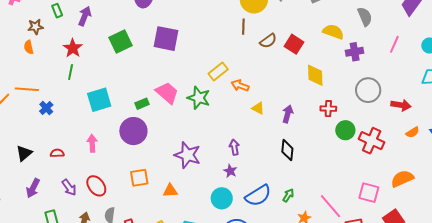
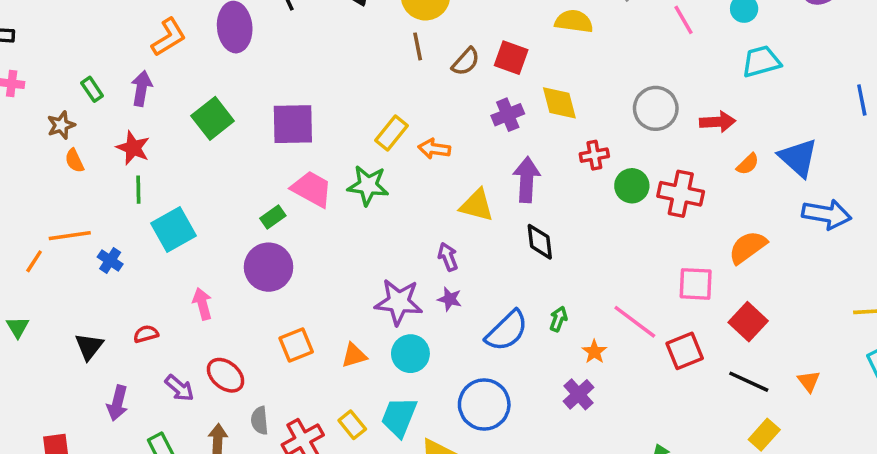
purple square: (166, 39) -> (293, 124), moved
pink line: (394, 44) -> (683, 20), turned -42
orange semicircle: (29, 47) -> (74, 161), moved
purple cross: (355, 52) -> (508, 115), moved
cyan square: (99, 100) -> (173, 230), moved
yellow triangle: (258, 108) -> (477, 205), moved, size x1.5
purple arrow: (288, 114) -> (527, 180), size x1.4
purple star: (188, 155) -> (399, 302), moved
cyan circle: (222, 198) -> (410, 354), moved

